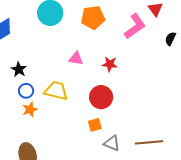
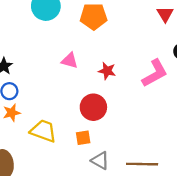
pink L-shape: (135, 26) -> (155, 73), moved
yellow trapezoid: (56, 91) -> (43, 131), moved

